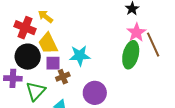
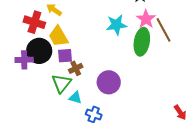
cyan star: (80, 56) -> (116, 25), moved
purple cross: (13, 78) -> (24, 60), moved
green triangle: (36, 91) -> (61, 83), moved

